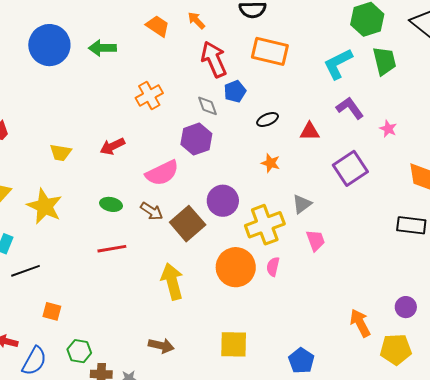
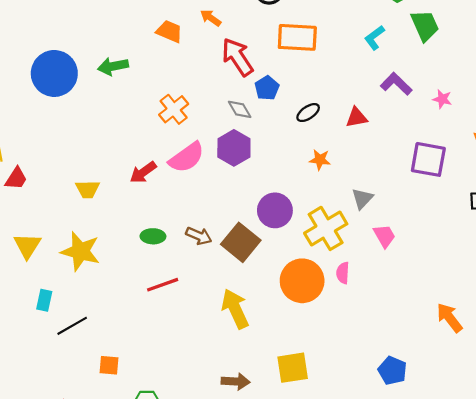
cyan L-shape: (338, 64) -> (374, 38), size x0.7
purple square: (350, 168) -> (428, 159), moved, turned -36
pink semicircle: (162, 173) -> (187, 157), moved
yellow square: (234, 344) -> (293, 368), moved

